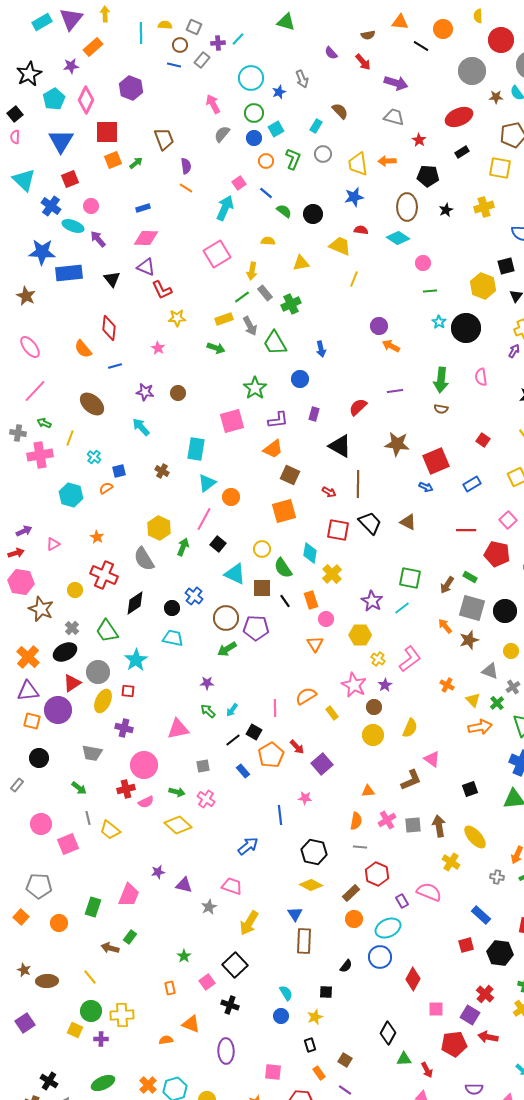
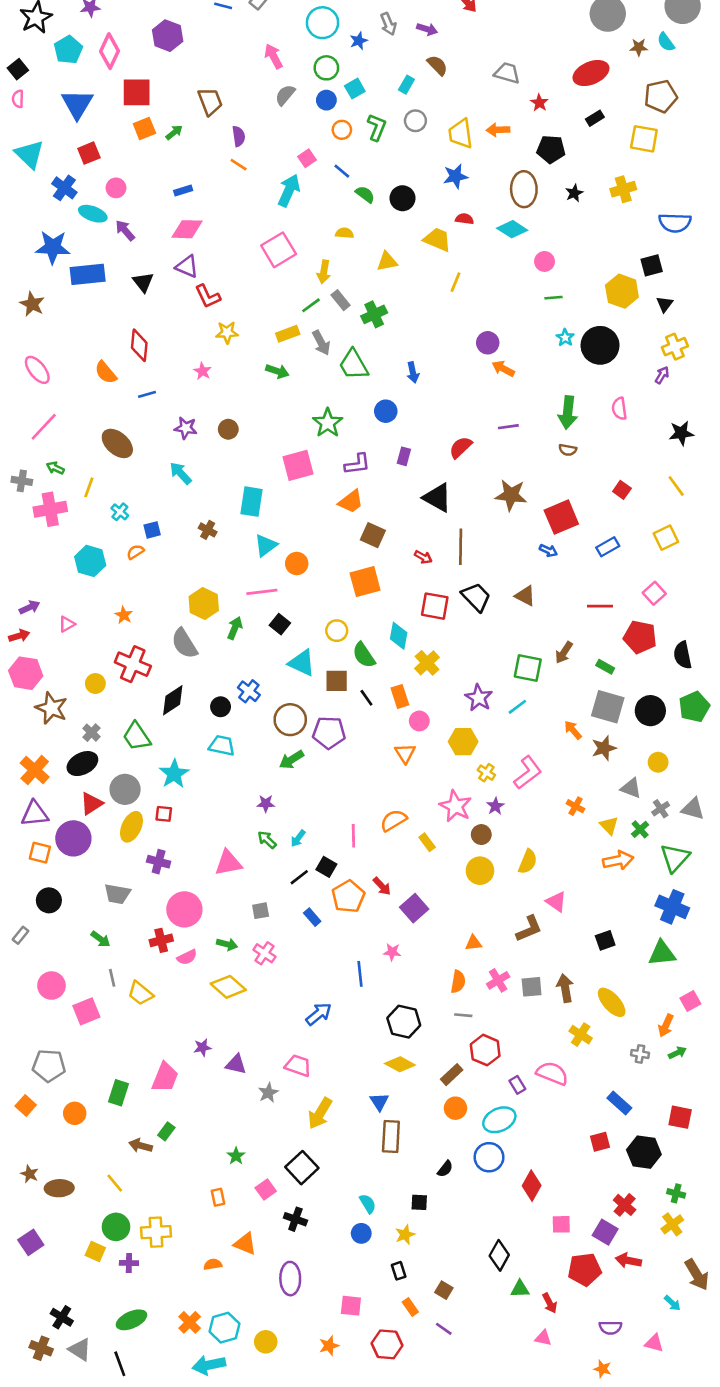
purple arrow: (396, 83) -> (427, 29), moved, size x0.7
pink line: (204, 519) -> (262, 592), turned 55
brown arrow: (447, 585) -> (564, 653), moved

